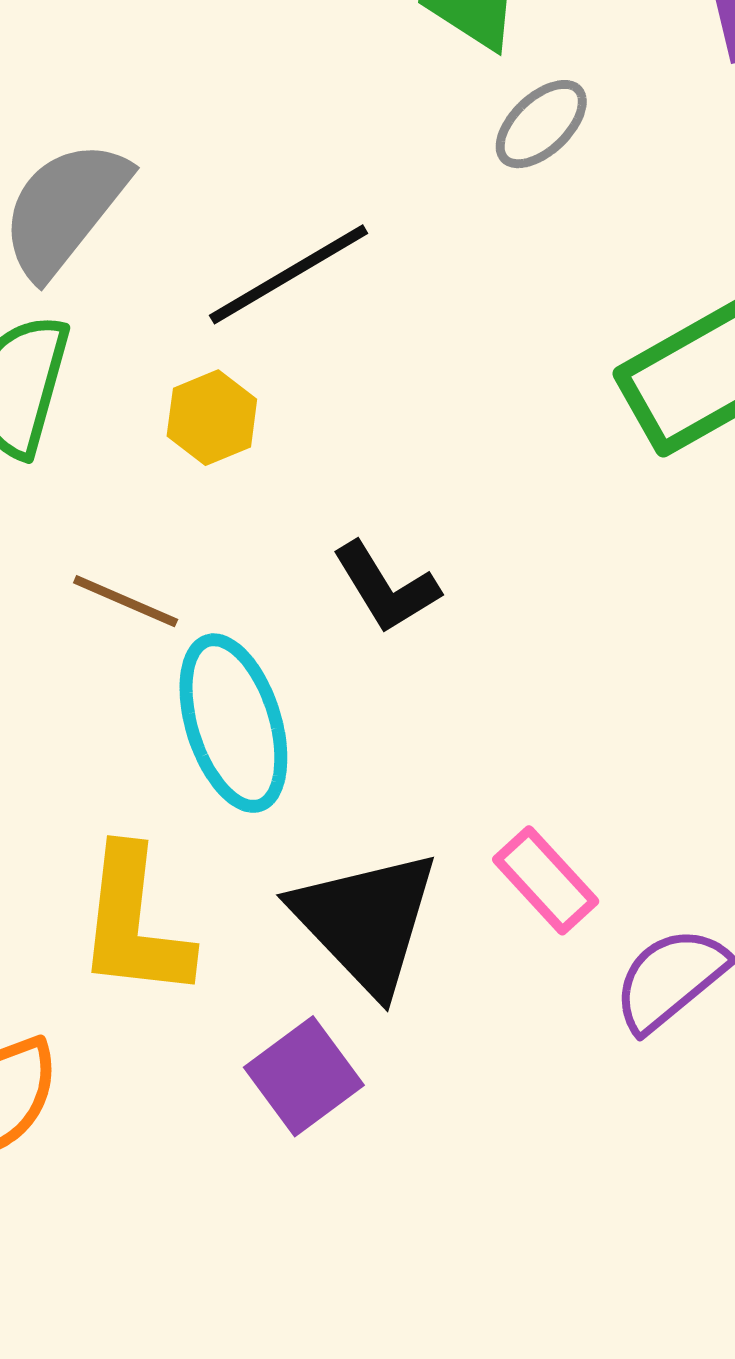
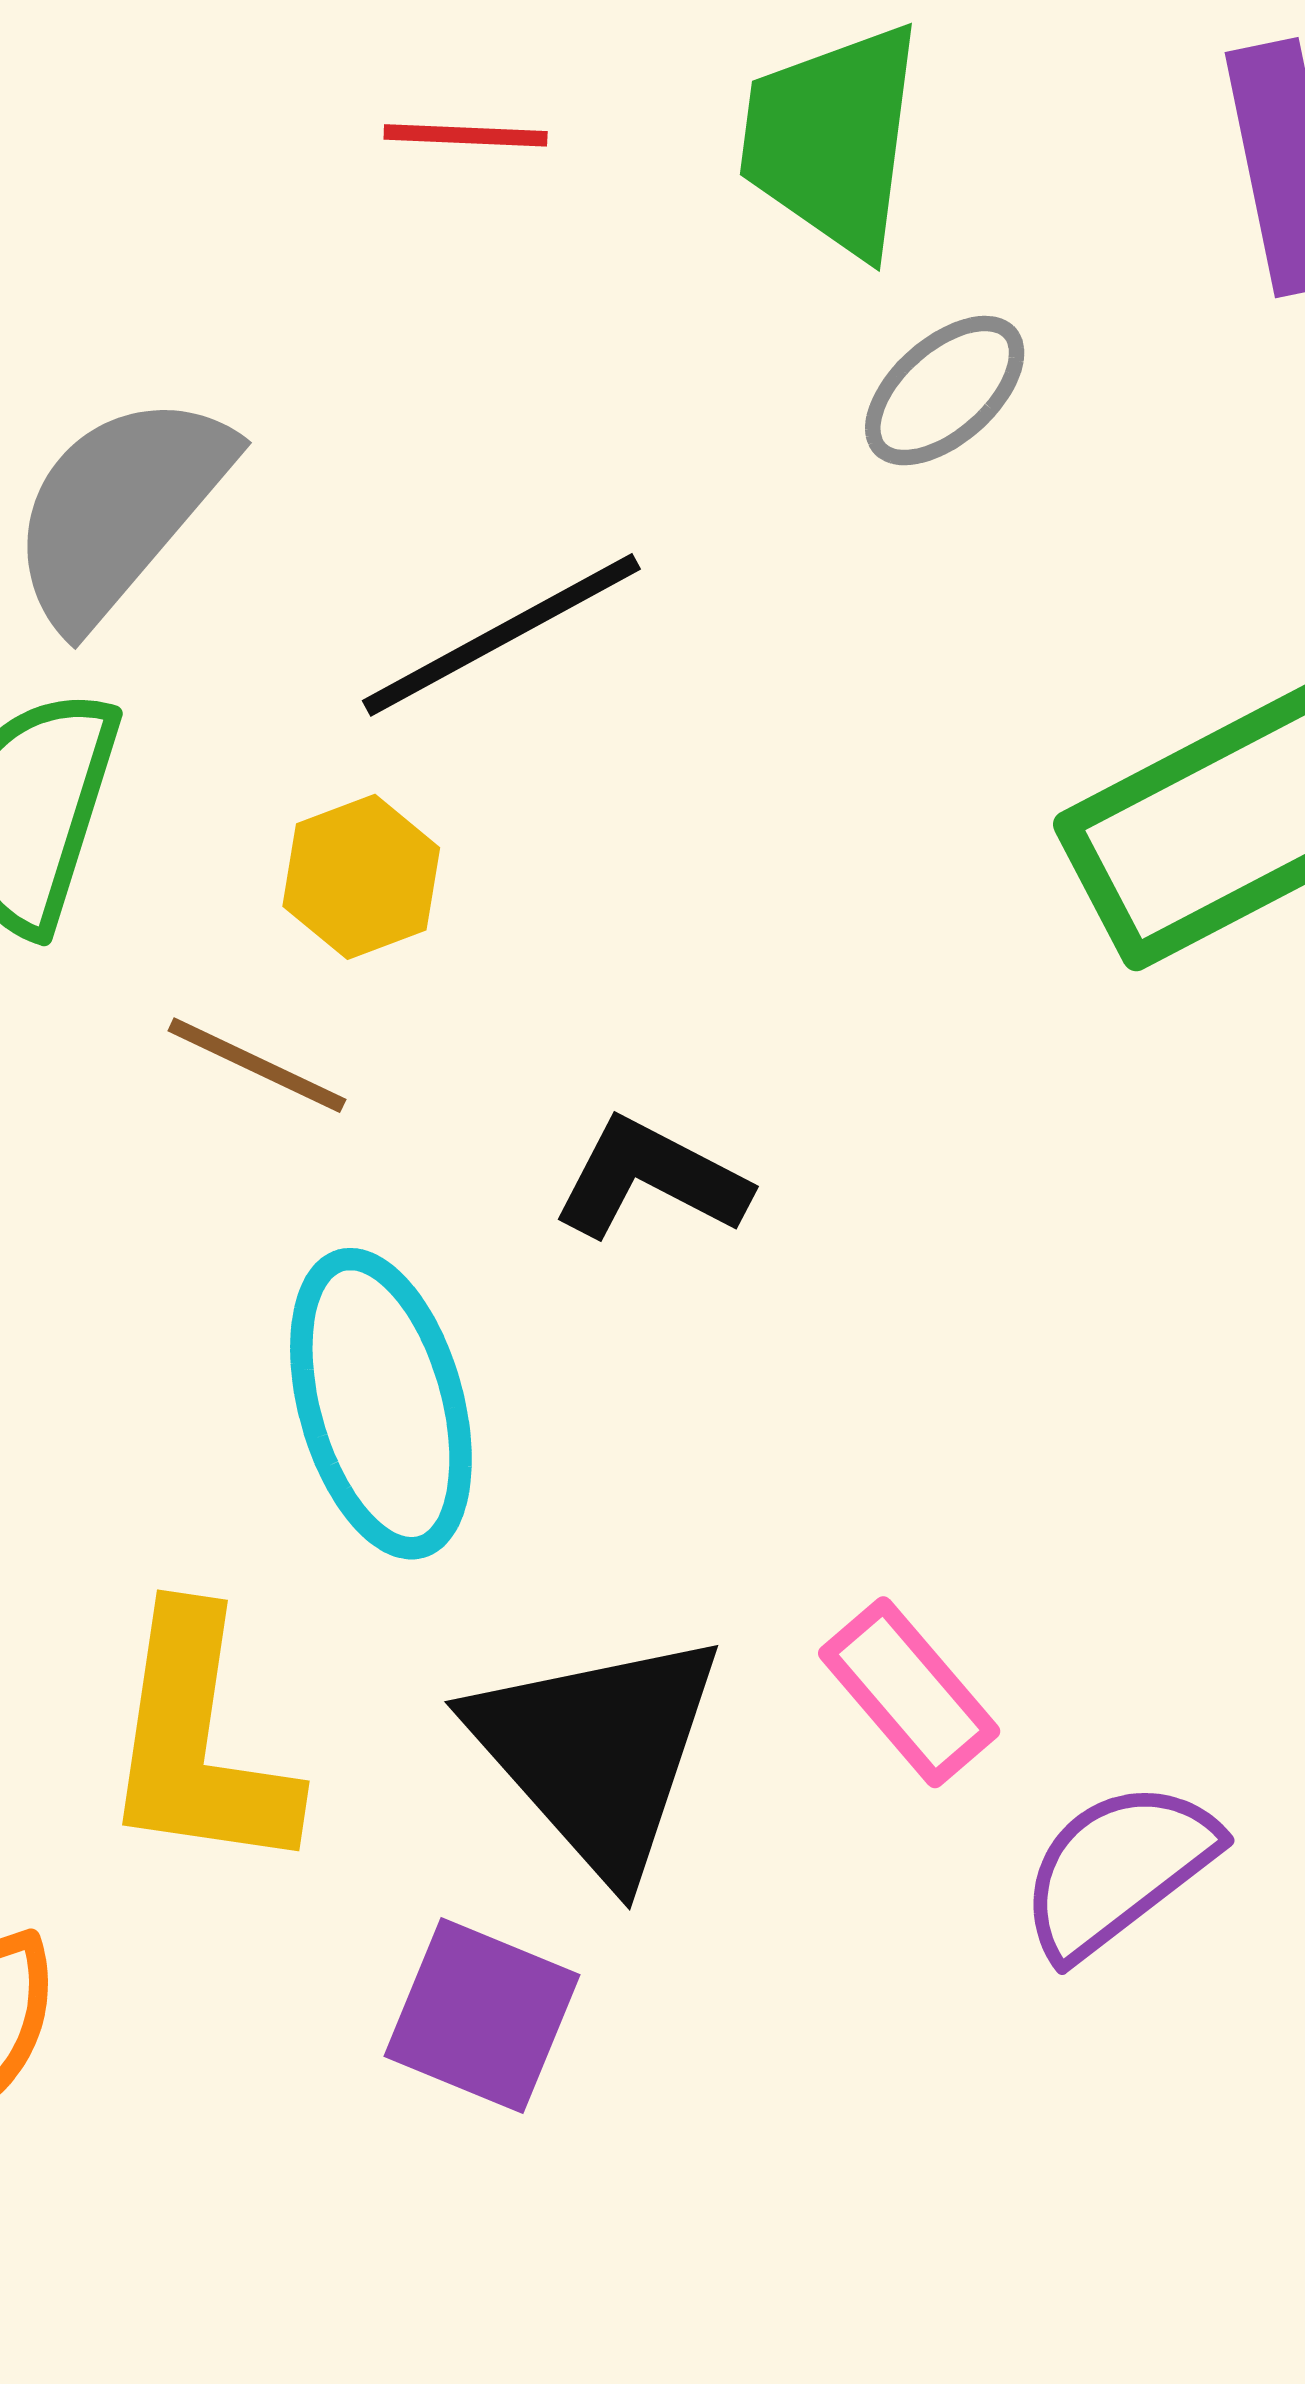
black L-shape: (386, 587) -> (651, 1179), turned 147
brown line: (126, 601) -> (257, 1065), moved
purple square: (304, 1076) -> (482, 2016), turned -33

